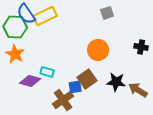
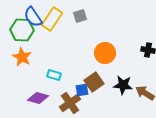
gray square: (107, 13) -> (80, 16), moved
yellow rectangle: (45, 16) -> (52, 19), turned -30
purple diamond: (30, 81) -> (38, 98), moved

